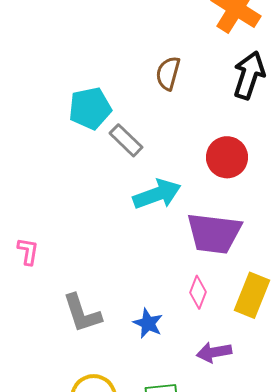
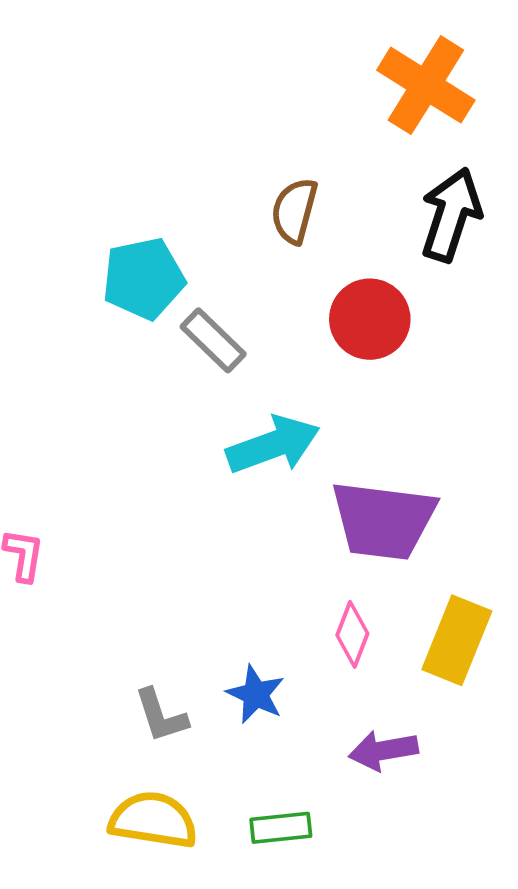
red circle: (227, 157) -> (370, 319), moved
gray L-shape: (82, 313) -> (161, 716), moved, size x0.7

